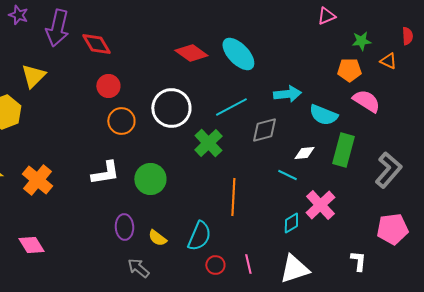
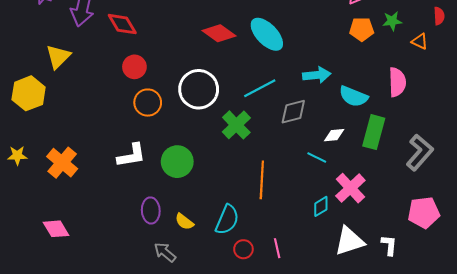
orange pentagon: (349, 70) -> (362, 29), moved
pink semicircle: (366, 101) -> (397, 82), turned 56
white triangle: (294, 269) -> (349, 241), moved

